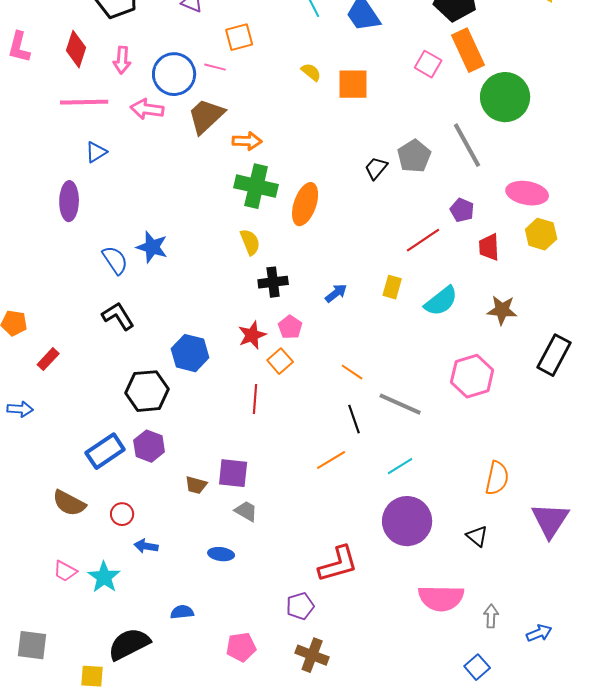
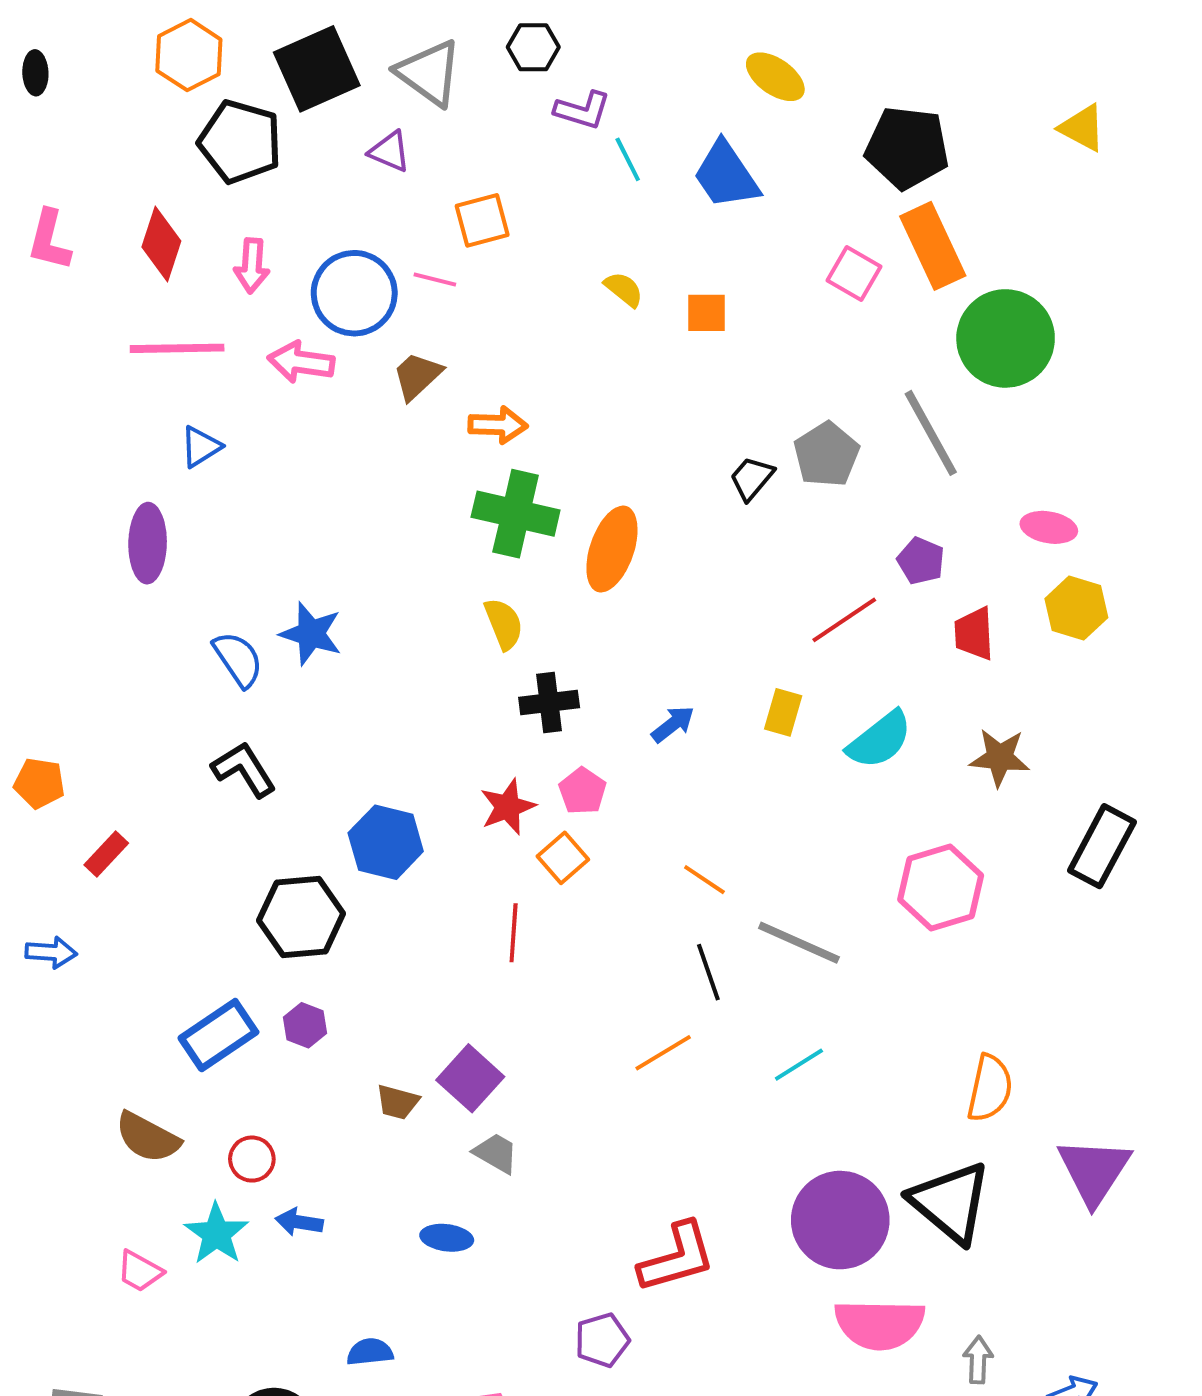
orange square: (353, 84) -> (706, 313), size x0.7
brown trapezoid: (206, 116) -> (417, 376), size x0.7
pink ellipse: (527, 193) -> (1049, 527), size x0.7
purple hexagon: (149, 446) -> (305, 1025), size x0.7
purple square: (233, 473) -> (470, 1078), turned 36
purple circle: (407, 521) -> (840, 1220), moved
black triangle: (477, 536) -> (950, 1202), size x2.0
cyan star: (104, 577) -> (216, 1234), moved

